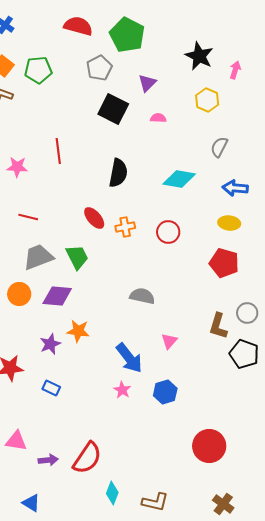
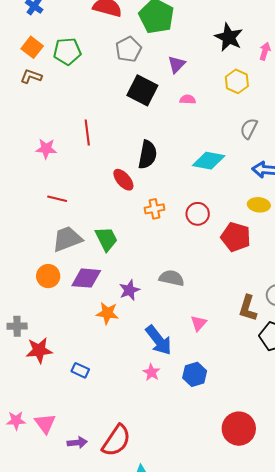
red ellipse: (94, 218) -> (123, 180), moved
red pentagon: (224, 263) -> (236, 237), moved
purple star: (50, 344) -> (129, 290), moved
pink triangle: (16, 441) -> (45, 424), turned 45

